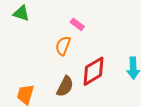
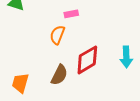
pink rectangle: (77, 24) -> (71, 14), turned -48

